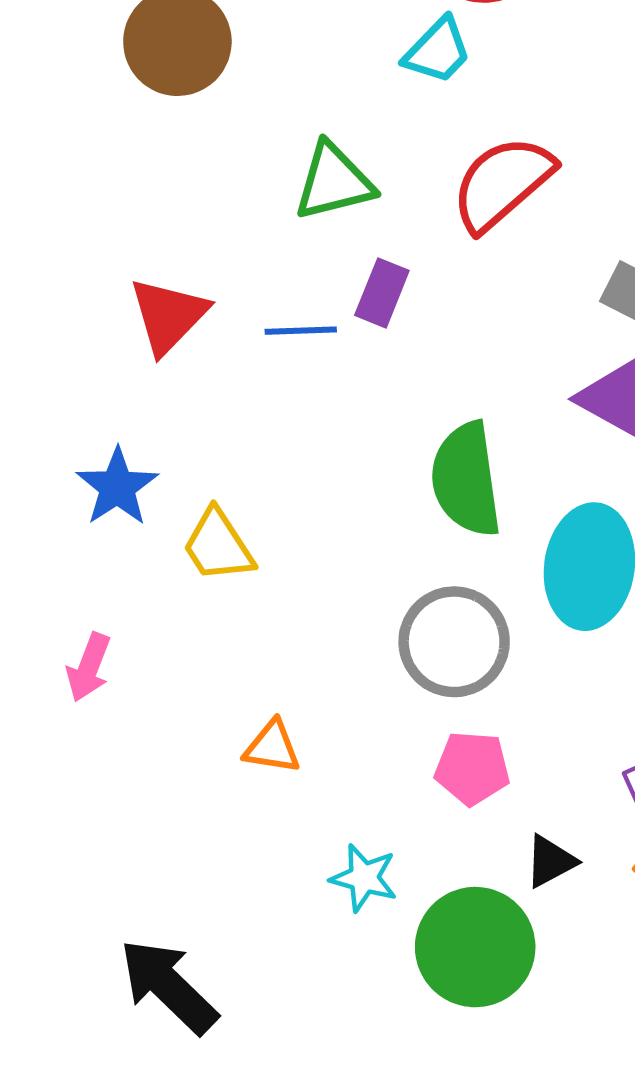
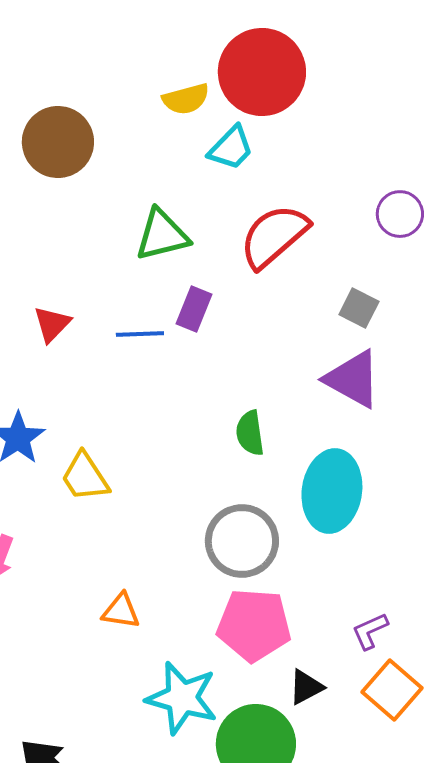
red triangle: (168, 315) -> (52, 324), size x0.7
green semicircle: (466, 479) -> (250, 433), size x0.6
pink pentagon: (472, 768) -> (254, 625), size x1.5
cyan star: (364, 878) -> (182, 698), size x1.6

